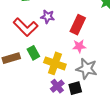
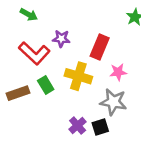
pink star: (79, 46) -> (118, 72), moved
yellow cross: (55, 63) -> (78, 76), moved

